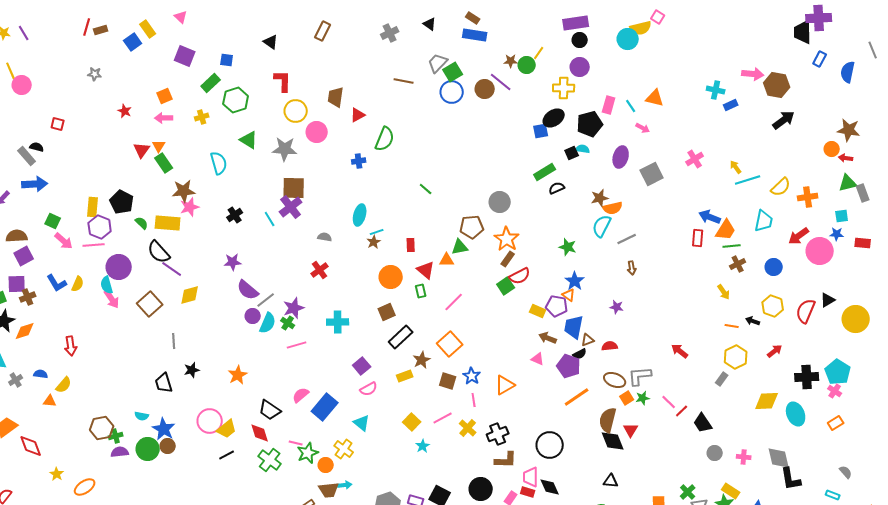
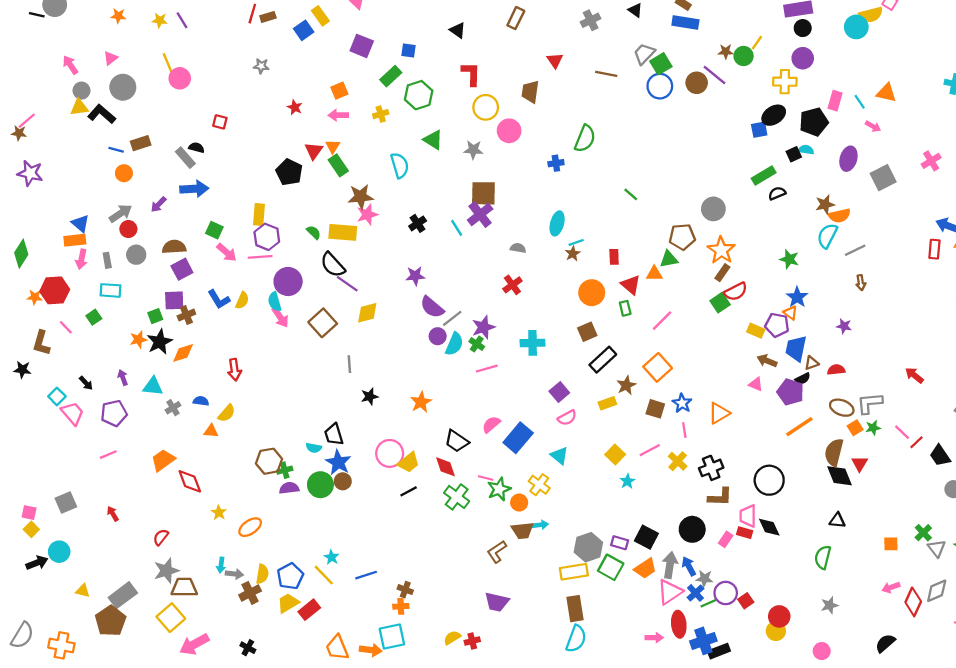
red triangle: (358, 115) -> (555, 60), moved, turned -35
gray star: (285, 149) -> (473, 150), size x0.7
black pentagon: (122, 202) -> (289, 172), moved
black trapezoid: (164, 383) -> (334, 434), moved

